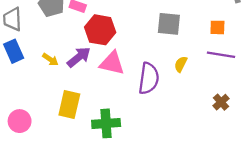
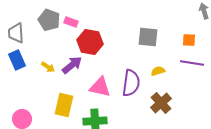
pink triangle: (112, 63) -> (100, 87), moved
yellow semicircle: (181, 64) -> (158, 71), turned 48
brown cross: (221, 102) -> (161, 103), moved, size x1.5

